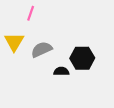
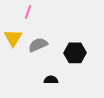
black semicircle: (61, 71) -> (51, 80), moved

